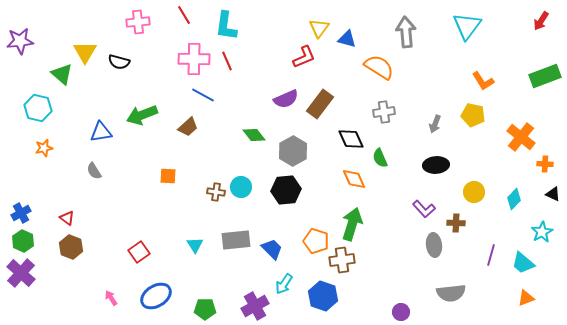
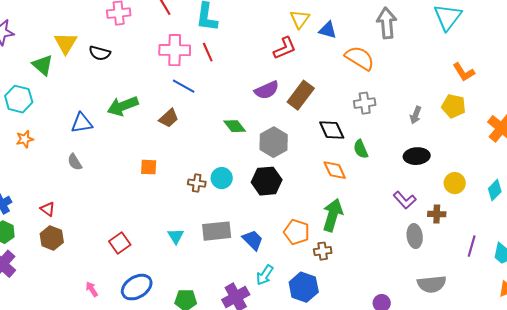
brown cross: (342, 260) -> (323, 251), size x0.7

